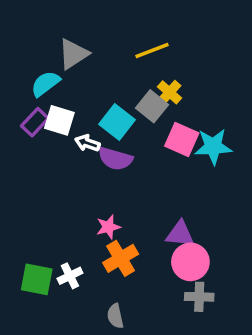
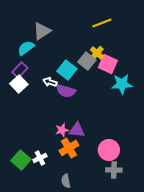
yellow line: (152, 50) -> (102, 23), moved
white square: (59, 120) -> (19, 84), moved, turned 30
pink square: (182, 140) -> (108, 64), moved
purple triangle: (180, 234) -> (77, 130), moved
green square: (37, 279) -> (21, 160), turned 30

